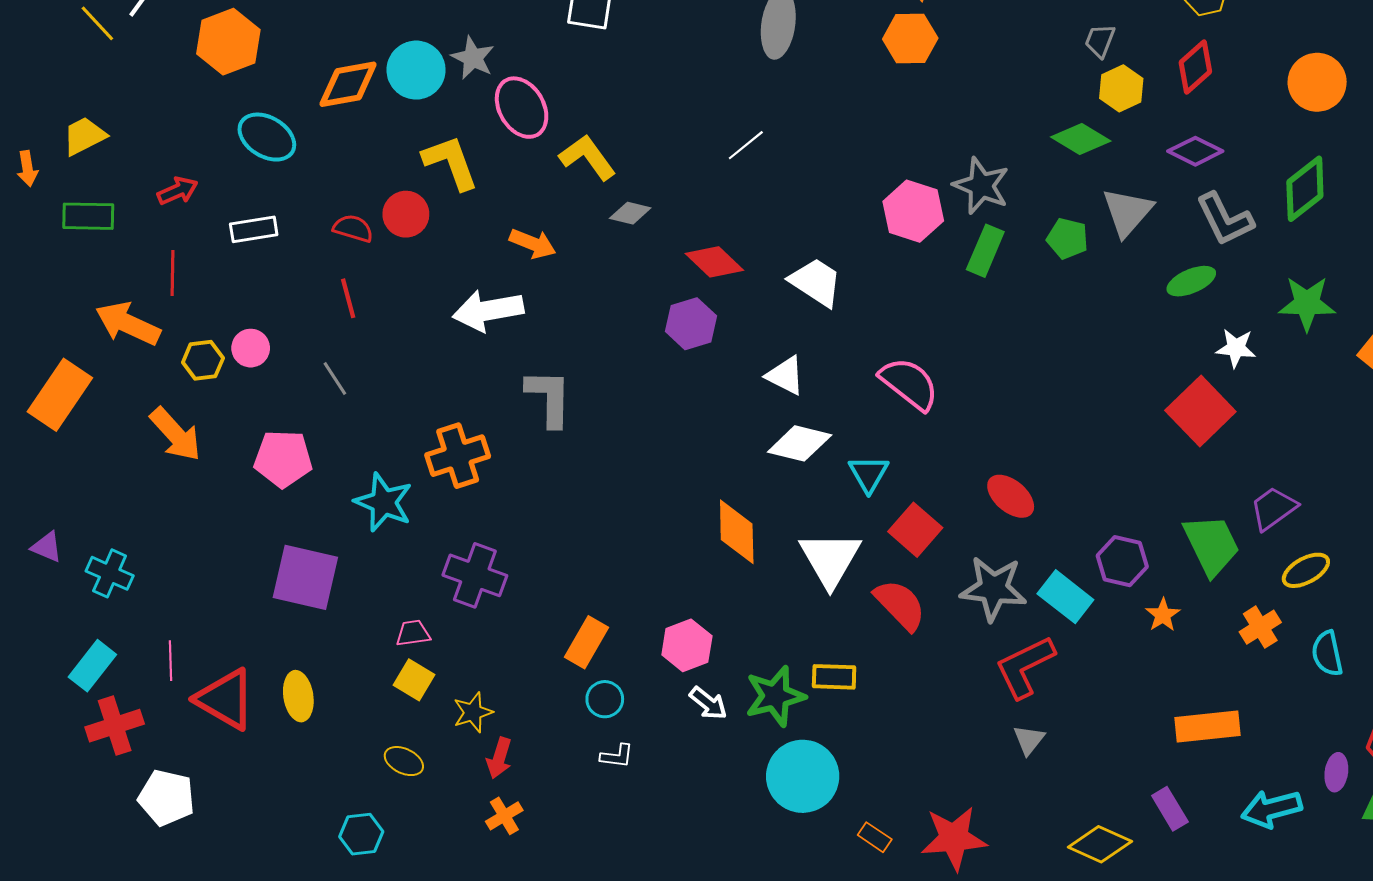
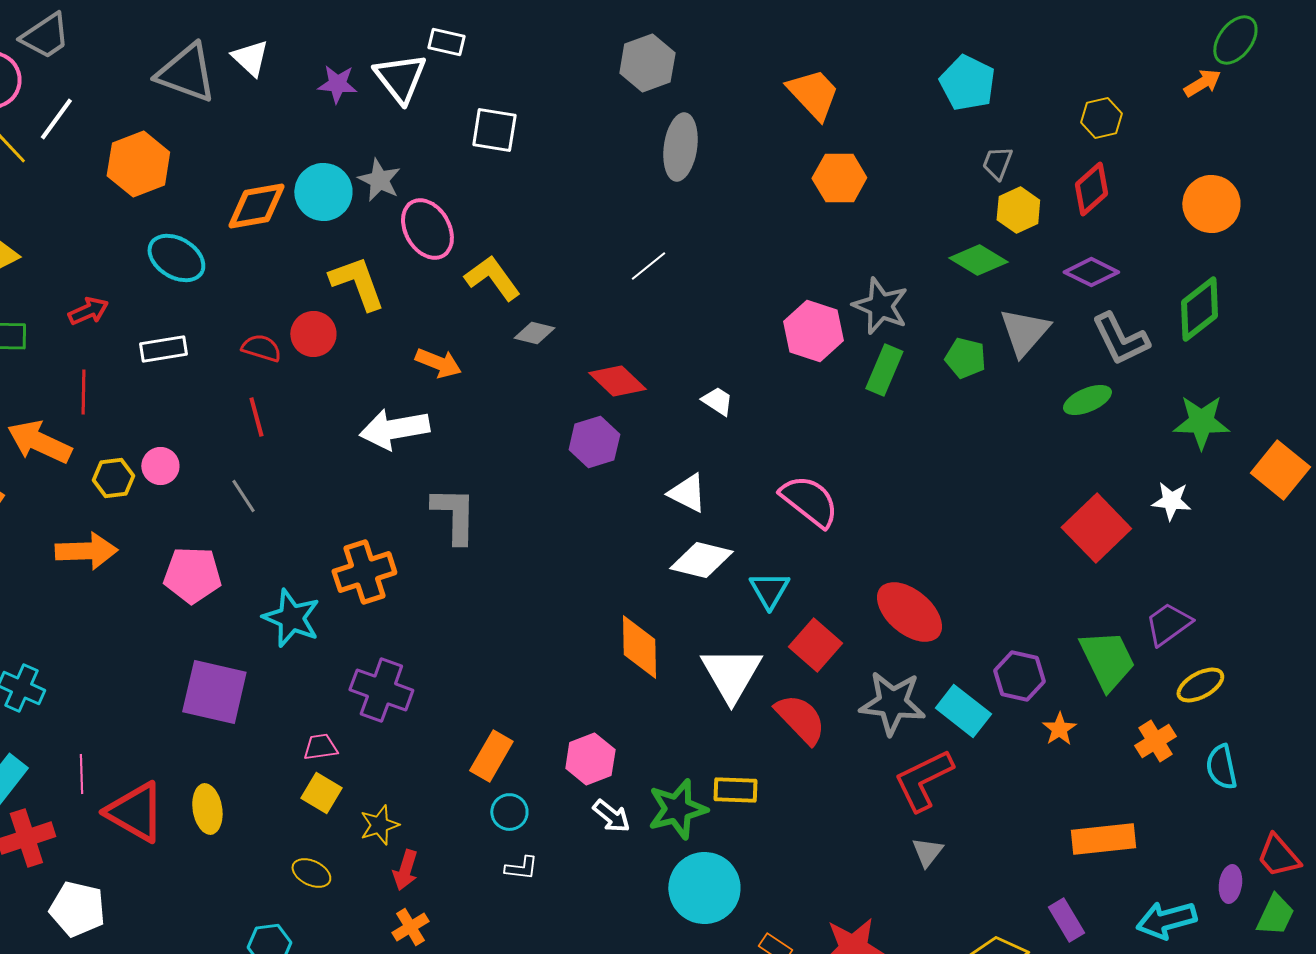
orange hexagon: (910, 39) -> (839, 178), moved
white trapezoid: (816, 282) -> (717, 401), size x0.6
white star: (1236, 348) -> (1171, 501), moved
orange arrow: (176, 434) -> (86, 551), turned -50
red ellipse: (1011, 496) -> (909, 612), size x1.4

